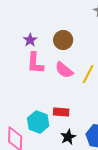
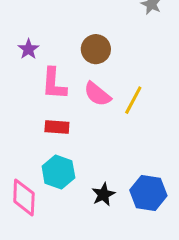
purple star: (30, 40) -> (28, 49), moved
red rectangle: (61, 112) -> (57, 127), moved

